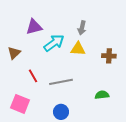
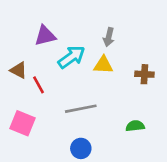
brown triangle: (14, 53) -> (19, 70), turned -48
red line: (33, 76) -> (38, 85), moved
pink square: (20, 104) -> (23, 123), moved

